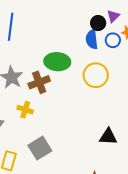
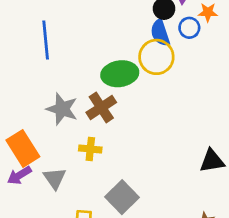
yellow circle: (96, 75) -> (156, 57), moved

